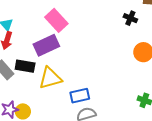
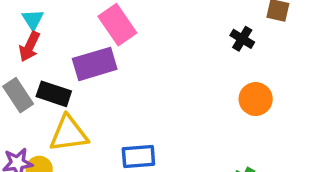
yellow triangle: (50, 78) -> (68, 134), moved

